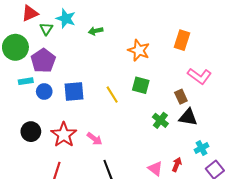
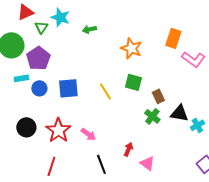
pink L-shape: (199, 76) -> (193, 59), moved
brown rectangle: (181, 97) -> (158, 96), moved
cyan cross: (201, 148) -> (197, 125), moved
red arrow: (177, 164) -> (128, 149), moved

